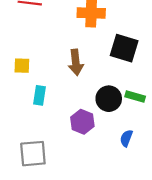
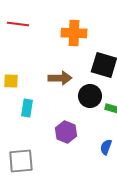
brown arrow: (76, 62) -> (60, 78), turned -85
black circle: (109, 99) -> (90, 96), moved

